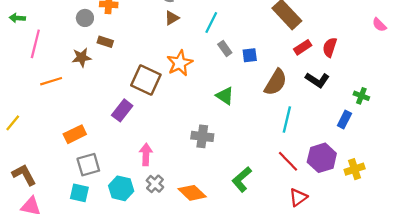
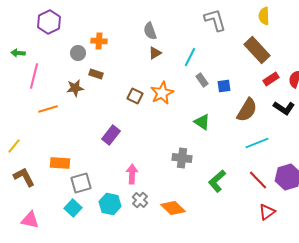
brown square: (146, 80) -> (135, 96), moved, size x0.6
cyan line: (287, 119) -> (257, 143), turned 55
orange rectangle: (75, 134) -> (60, 163), moved, turned 30
brown L-shape: (24, 175) -> (24, 177), moved
green L-shape: (242, 179) -> (217, 181), moved
cyan square: (79, 193) -> (73, 208), turned 30

